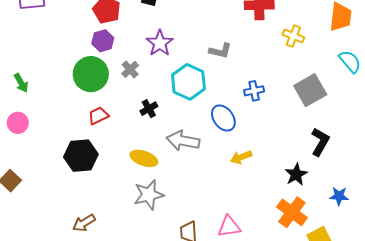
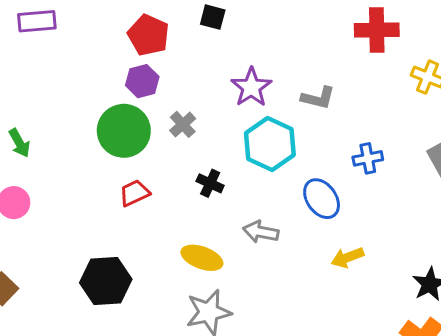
purple star: (160, 43) -> (251, 87), moved
black cross: (149, 109) -> (210, 183), turned -36
gray arrow: (183, 141) -> (261, 232), size x0.7
black hexagon: (81, 156) -> (106, 281), moved

